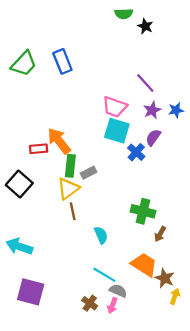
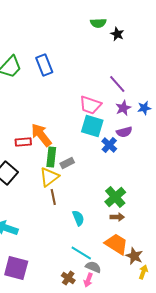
purple semicircle: (153, 137) -> (124, 132), turned -140
green cross: (143, 211) -> (115, 197), turned 35
brown arrow: (160, 234) -> (117, 217), moved, turned -120

